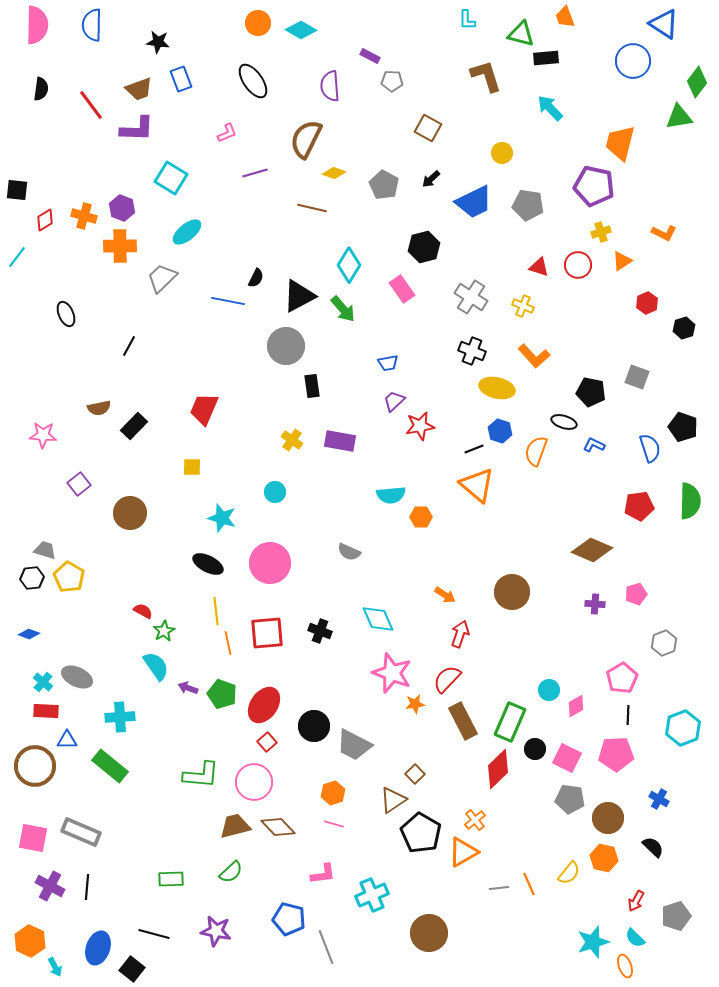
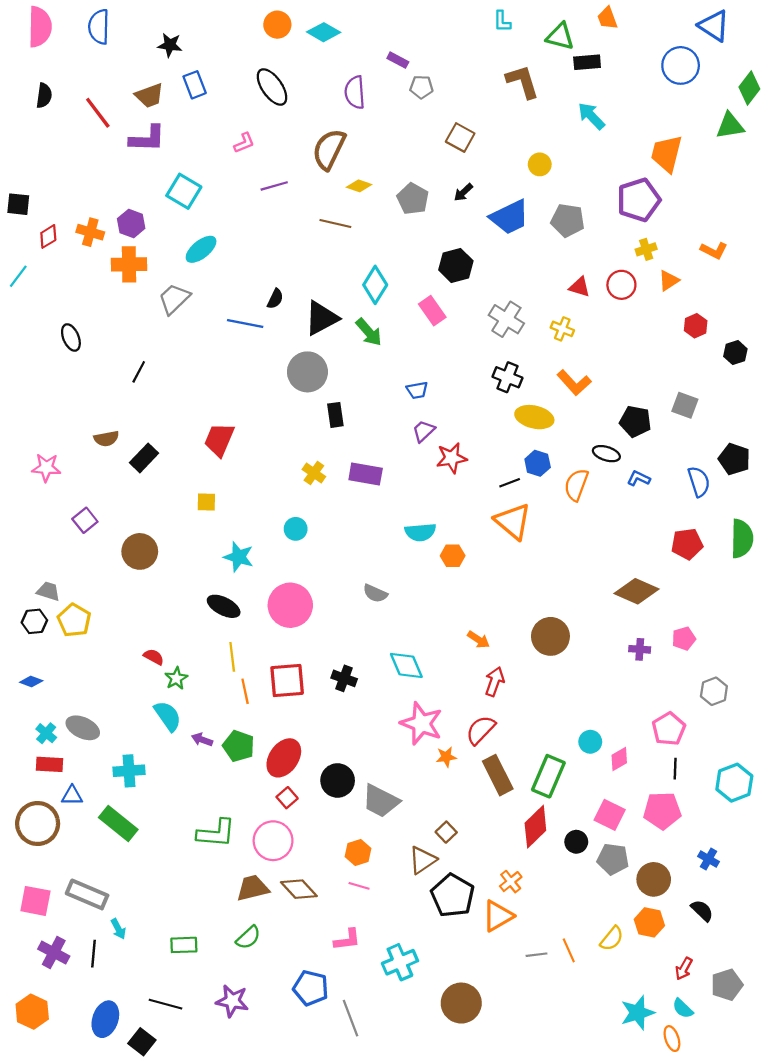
purple pentagon: (594, 186) -> (639, 200), turned -30
black circle: (535, 749) -> (576, 842), moved
cyan arrow: (55, 967) -> (118, 929), moved

